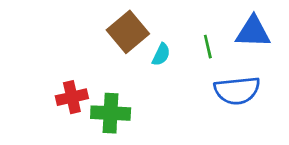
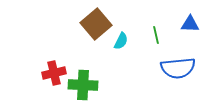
blue triangle: (253, 32) -> (190, 24), size x0.7

